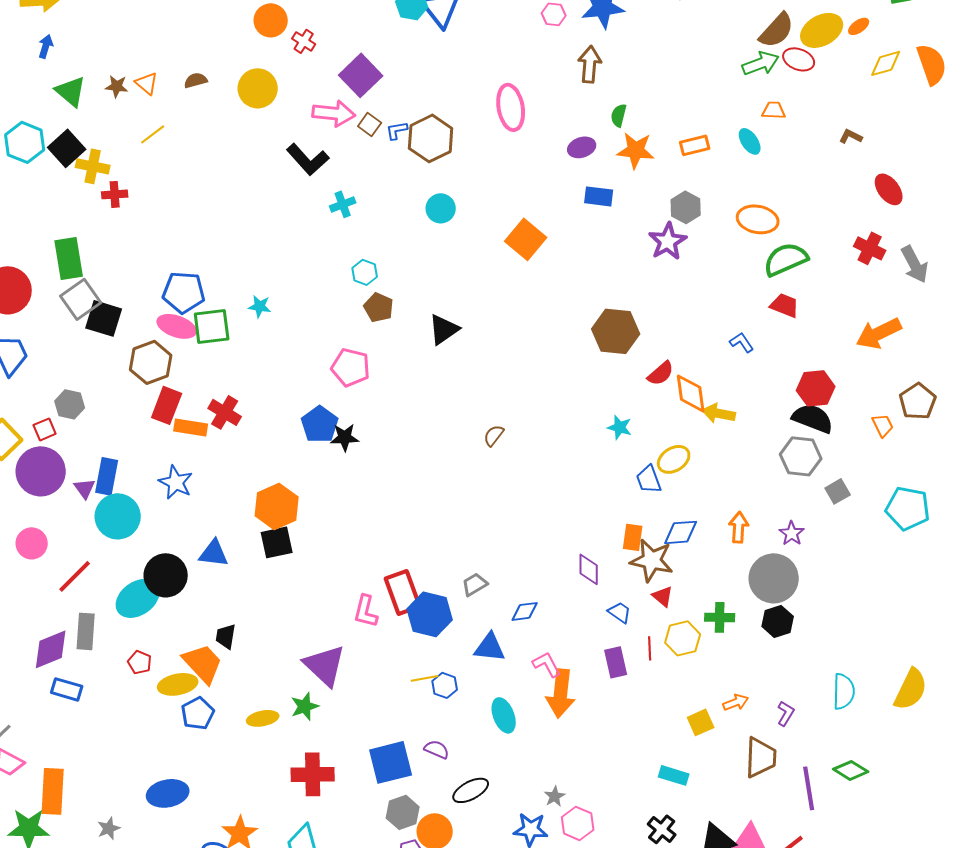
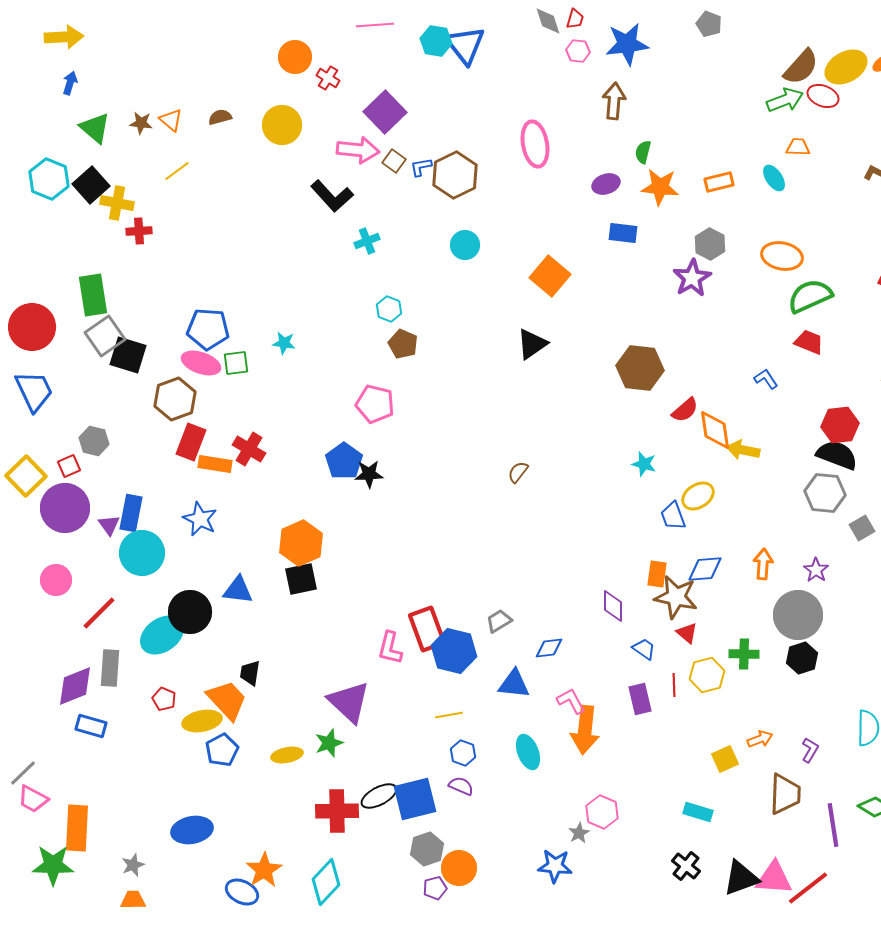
green square: (212, 326) -> (236, 363), size x0.7
black triangle: (444, 329) -> (532, 344), moved
blue hexagon: (445, 685) -> (463, 753), moved
black ellipse: (471, 790) -> (379, 796), moved
pink hexagon: (578, 823) -> (602, 812), moved

